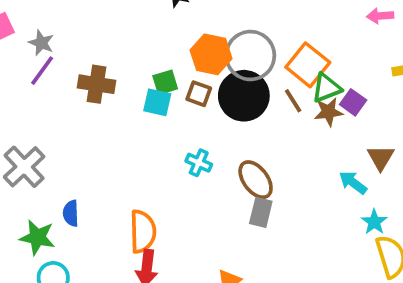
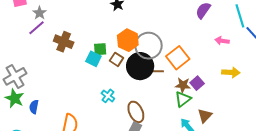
green triangle: (326, 88) -> (183, 99), moved, turned -30
brown line: (293, 101) -> (157, 71), moved, turned -72
green star: (37, 237) -> (15, 98), moved

